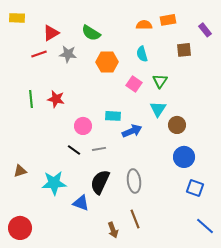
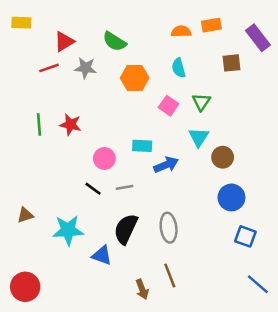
purple rectangle: (205, 30) -> (258, 38), size x1.5

